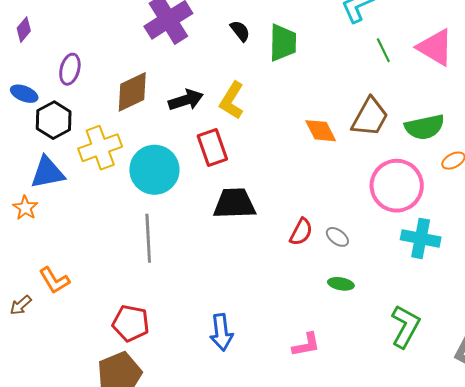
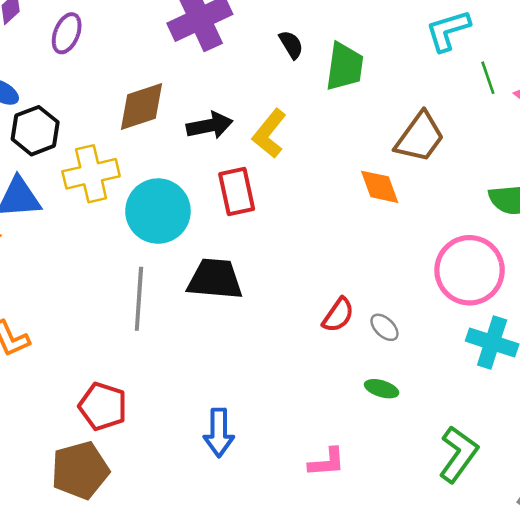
green line: (383, 50) -> (488, 78), moved
purple ellipse: (70, 69) -> (67, 33), moved
brown trapezoid: (370, 117) -> (420, 137), moved
black trapezoid: (234, 203) -> (215, 279), moved

